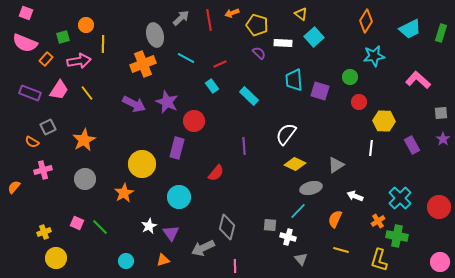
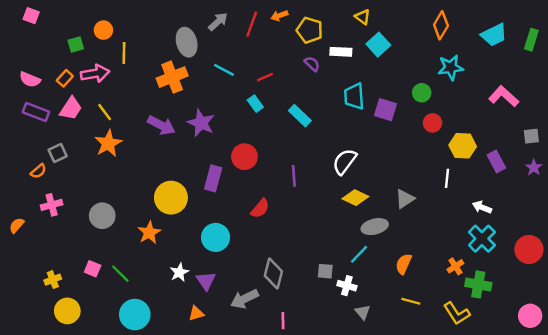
red line: (209, 20) -> (252, 24), turned 30
pink semicircle: (25, 43) -> (30, 80), moved, size x0.7
orange rectangle: (46, 59) -> (65, 78), moved
red circle: (194, 121) -> (244, 157), moved
orange star: (84, 140) -> (108, 143), moved
orange semicircle: (32, 142) -> (38, 171), turned -72
purple rectangle: (412, 145) -> (496, 161), moved
white arrow: (355, 196) -> (482, 207), moved
yellow L-shape: (379, 260) -> (457, 313), turned -50
cyan circle: (126, 261) -> (135, 315), moved, size x1.6

